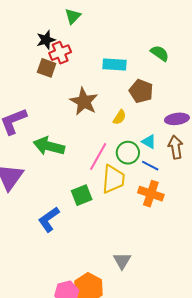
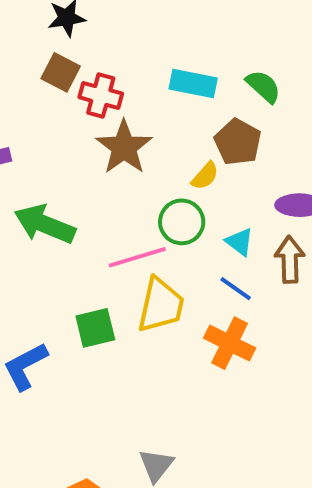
red cross: (60, 53) -> (101, 95), moved, turned 30
green semicircle: (160, 53) -> (263, 86), moved
yellow semicircle: (120, 117) -> (205, 176), moved
green circle: (128, 153) -> (182, 222), moved
pink line: (98, 156) -> (137, 257), turned 36

